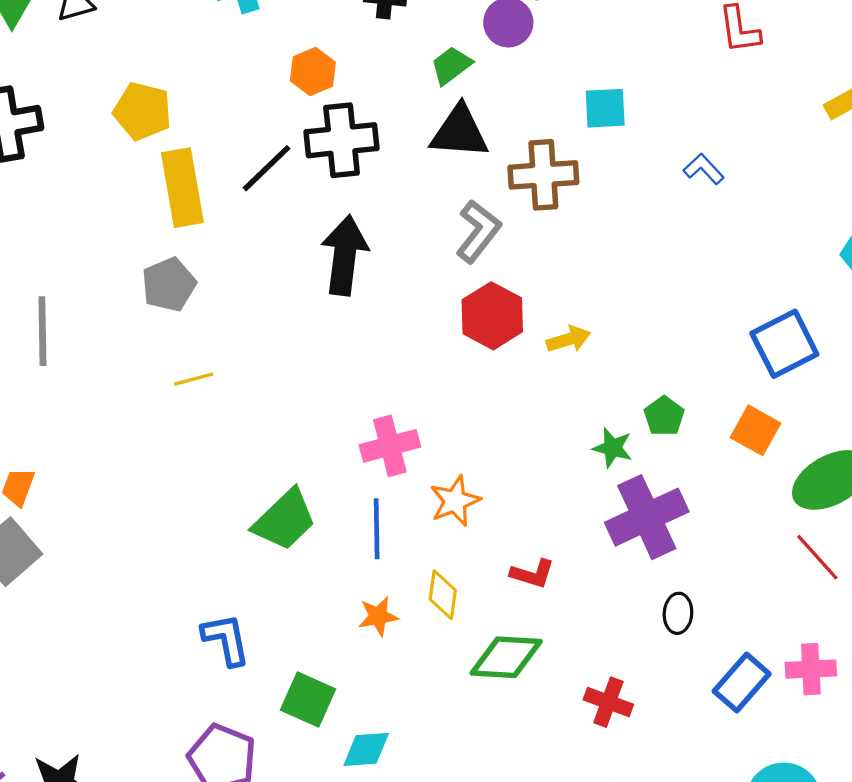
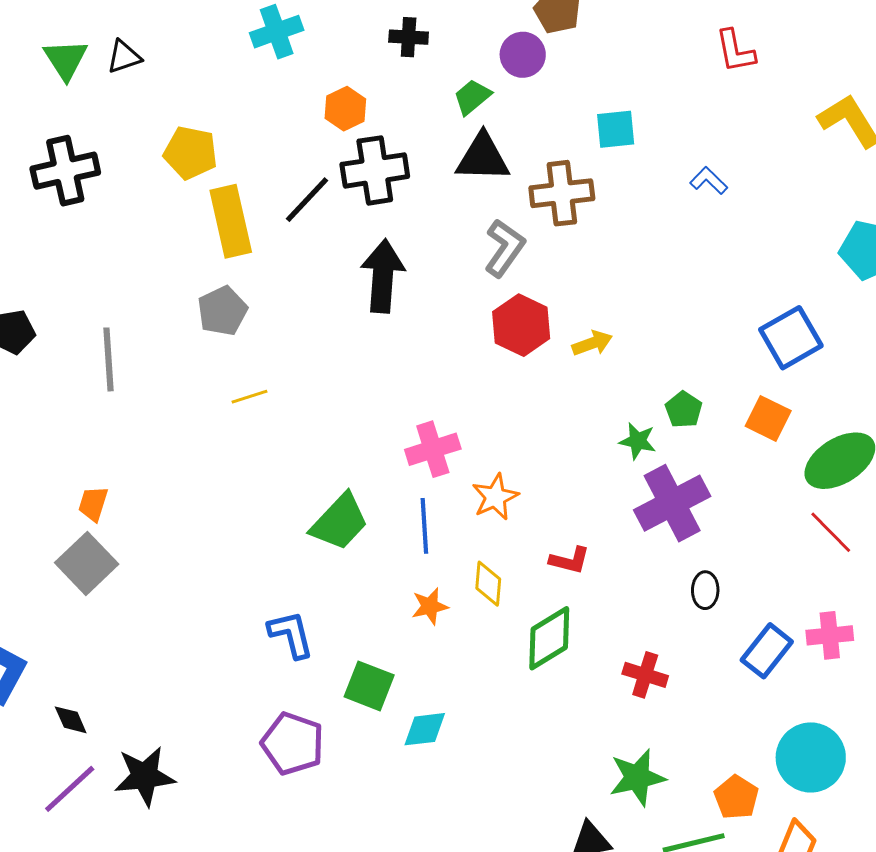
green diamond: (506, 657) -> (549, 638), turned -32

